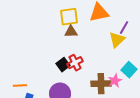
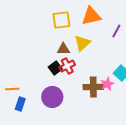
brown triangle: (71, 32) -> (63, 49), moved
yellow triangle: (117, 40) -> (82, 43), moved

